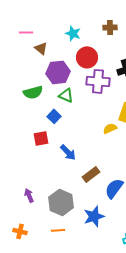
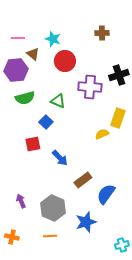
cyan star: (73, 33) -> (53, 39), moved
red circle: (87, 57) -> (65, 61), moved
purple hexagon: (58, 72) -> (16, 70), moved

